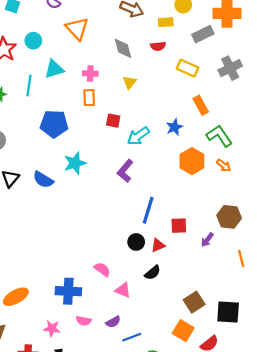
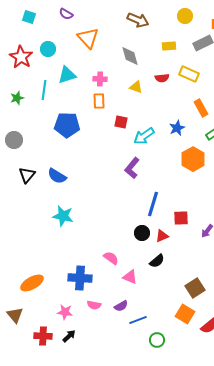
yellow rectangle: (166, 22) -> (169, 46), moved
red semicircle: (158, 46) -> (162, 78), moved
yellow triangle: (130, 82) -> (136, 87), turned -48
cyan star: (75, 163) -> (63, 216), moved, turned 30

